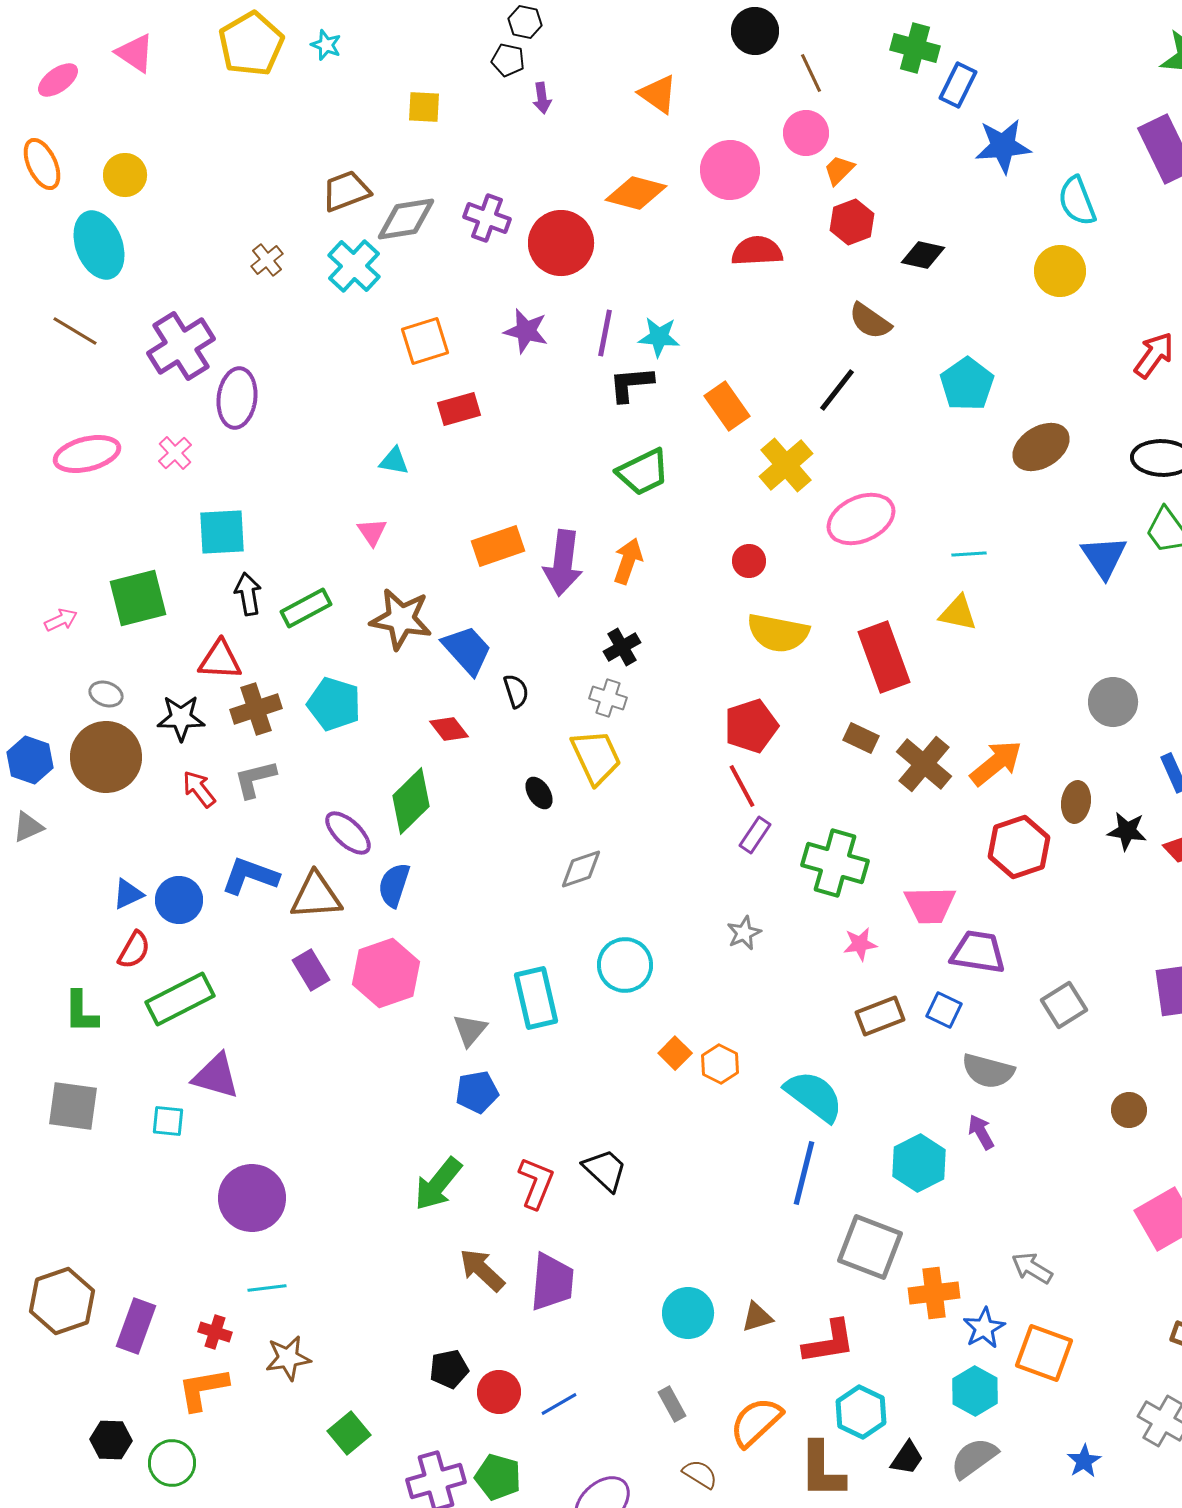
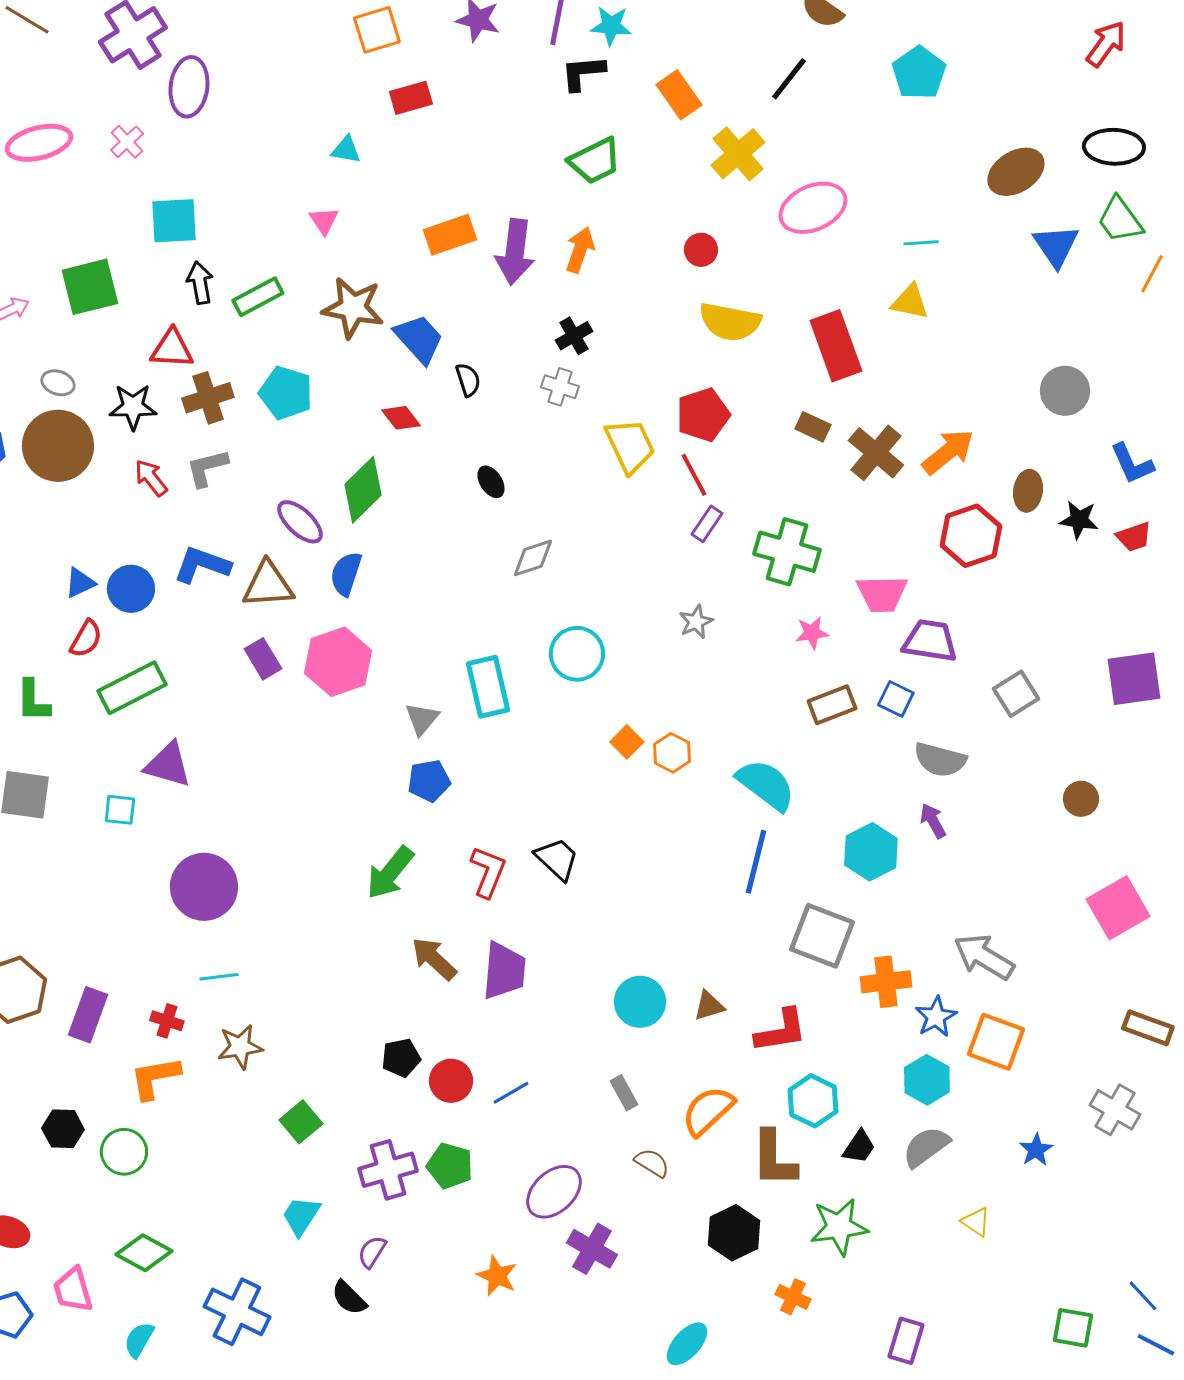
brown ellipse: (1041, 447) -> (1016, 172), moved
yellow trapezoid: (596, 757) -> (630, 446), moved
gray arrow: (1032, 1268) -> (984, 957), size x1.5

